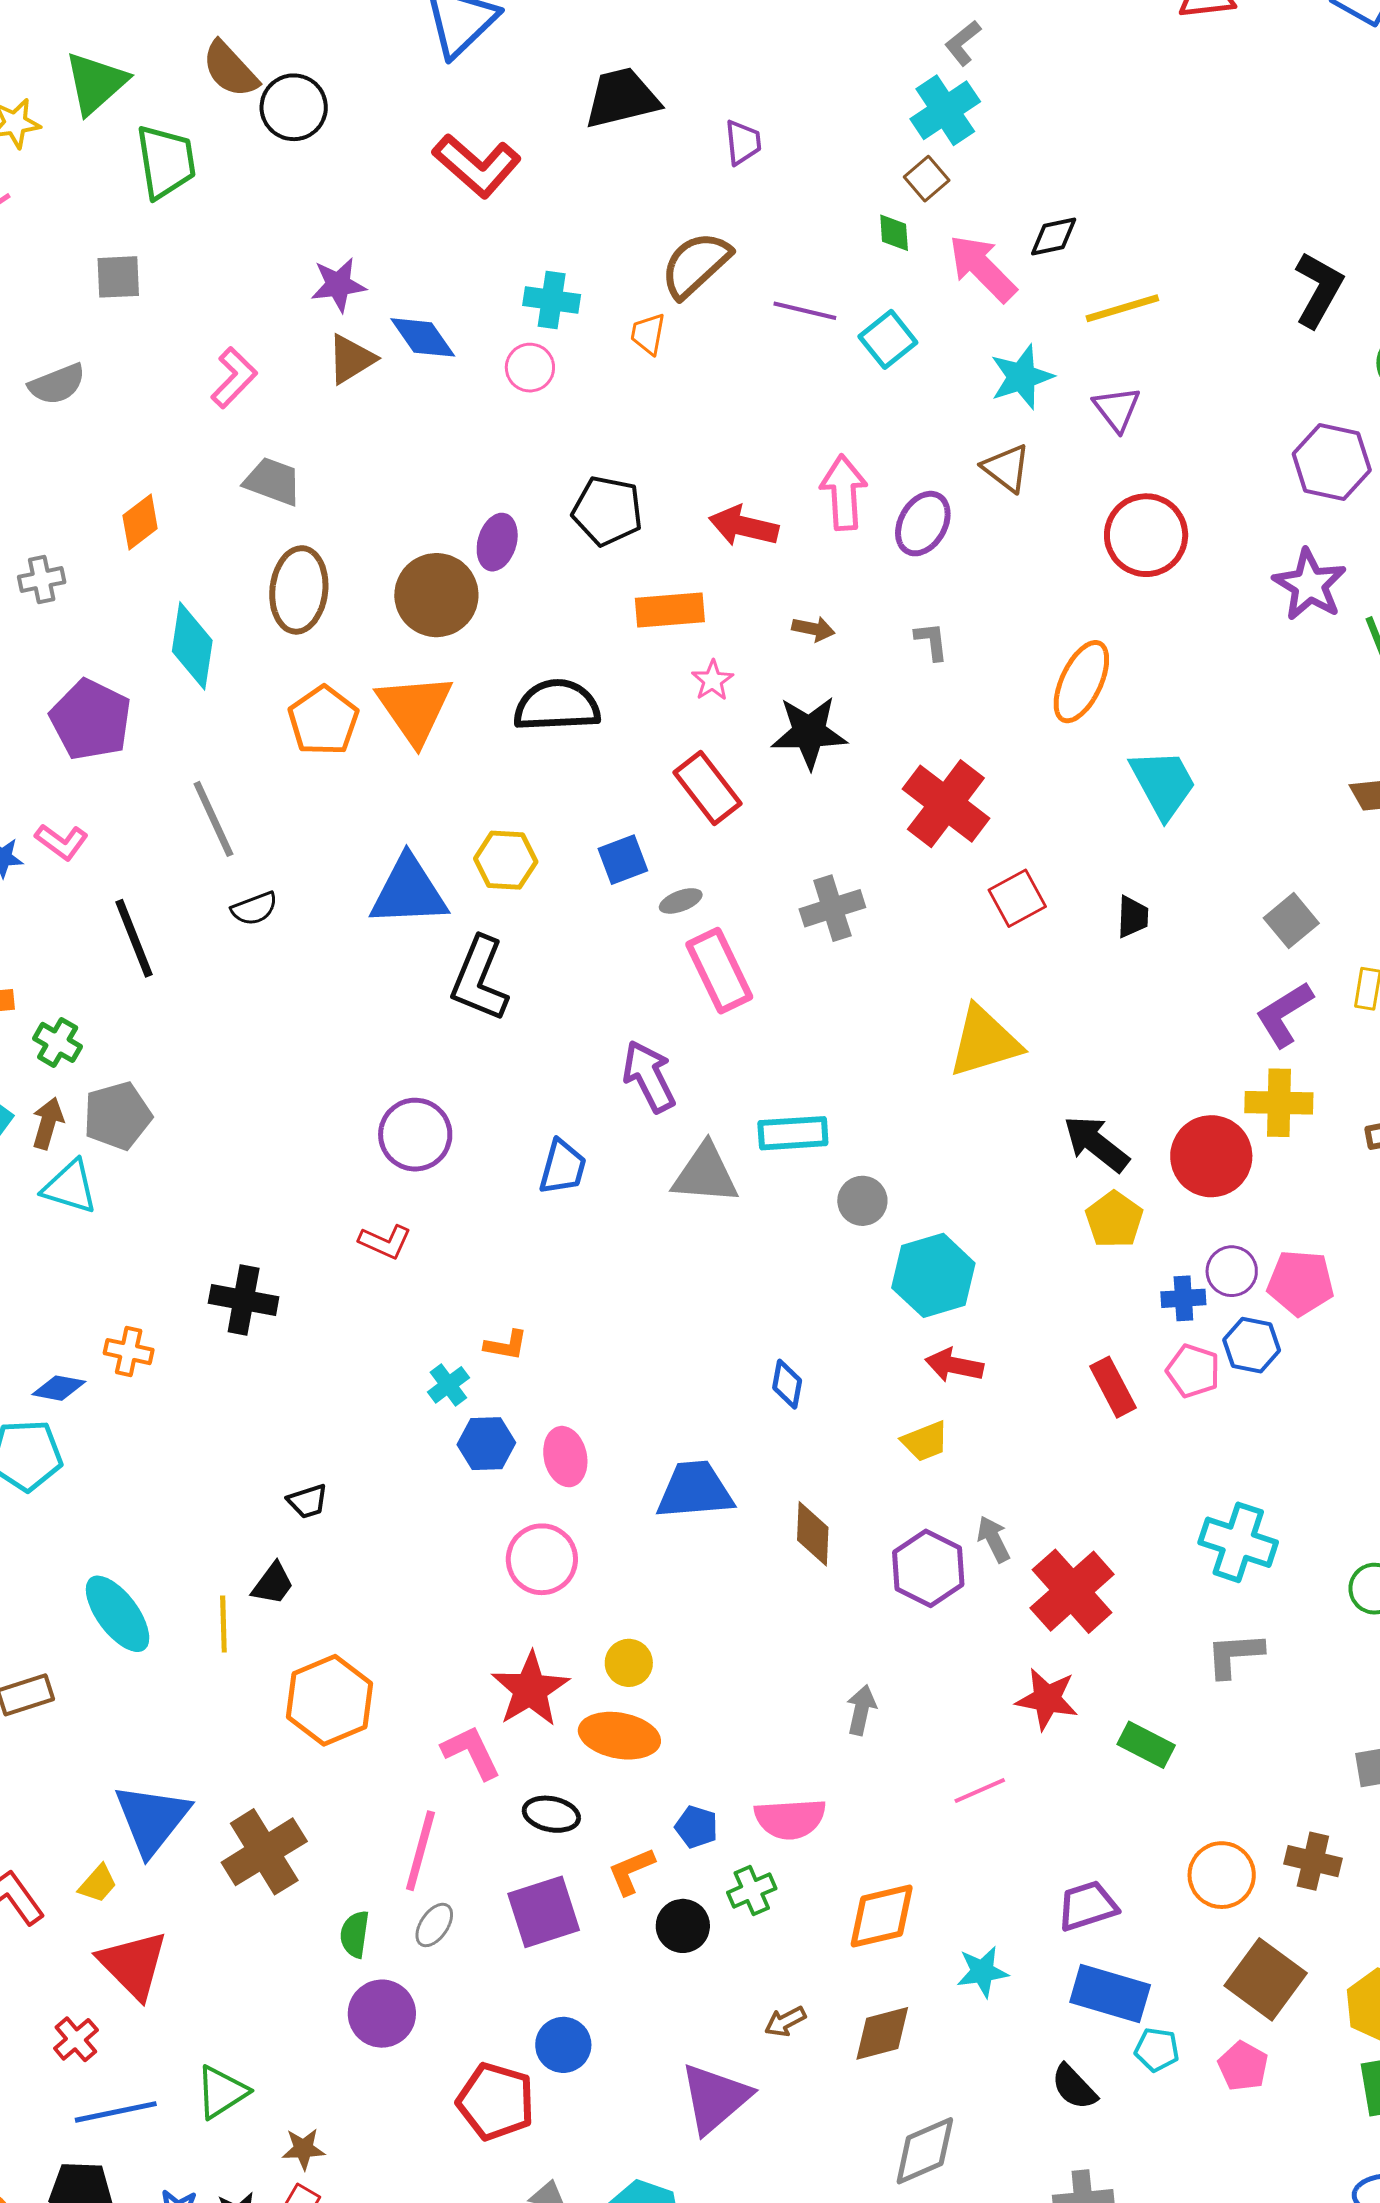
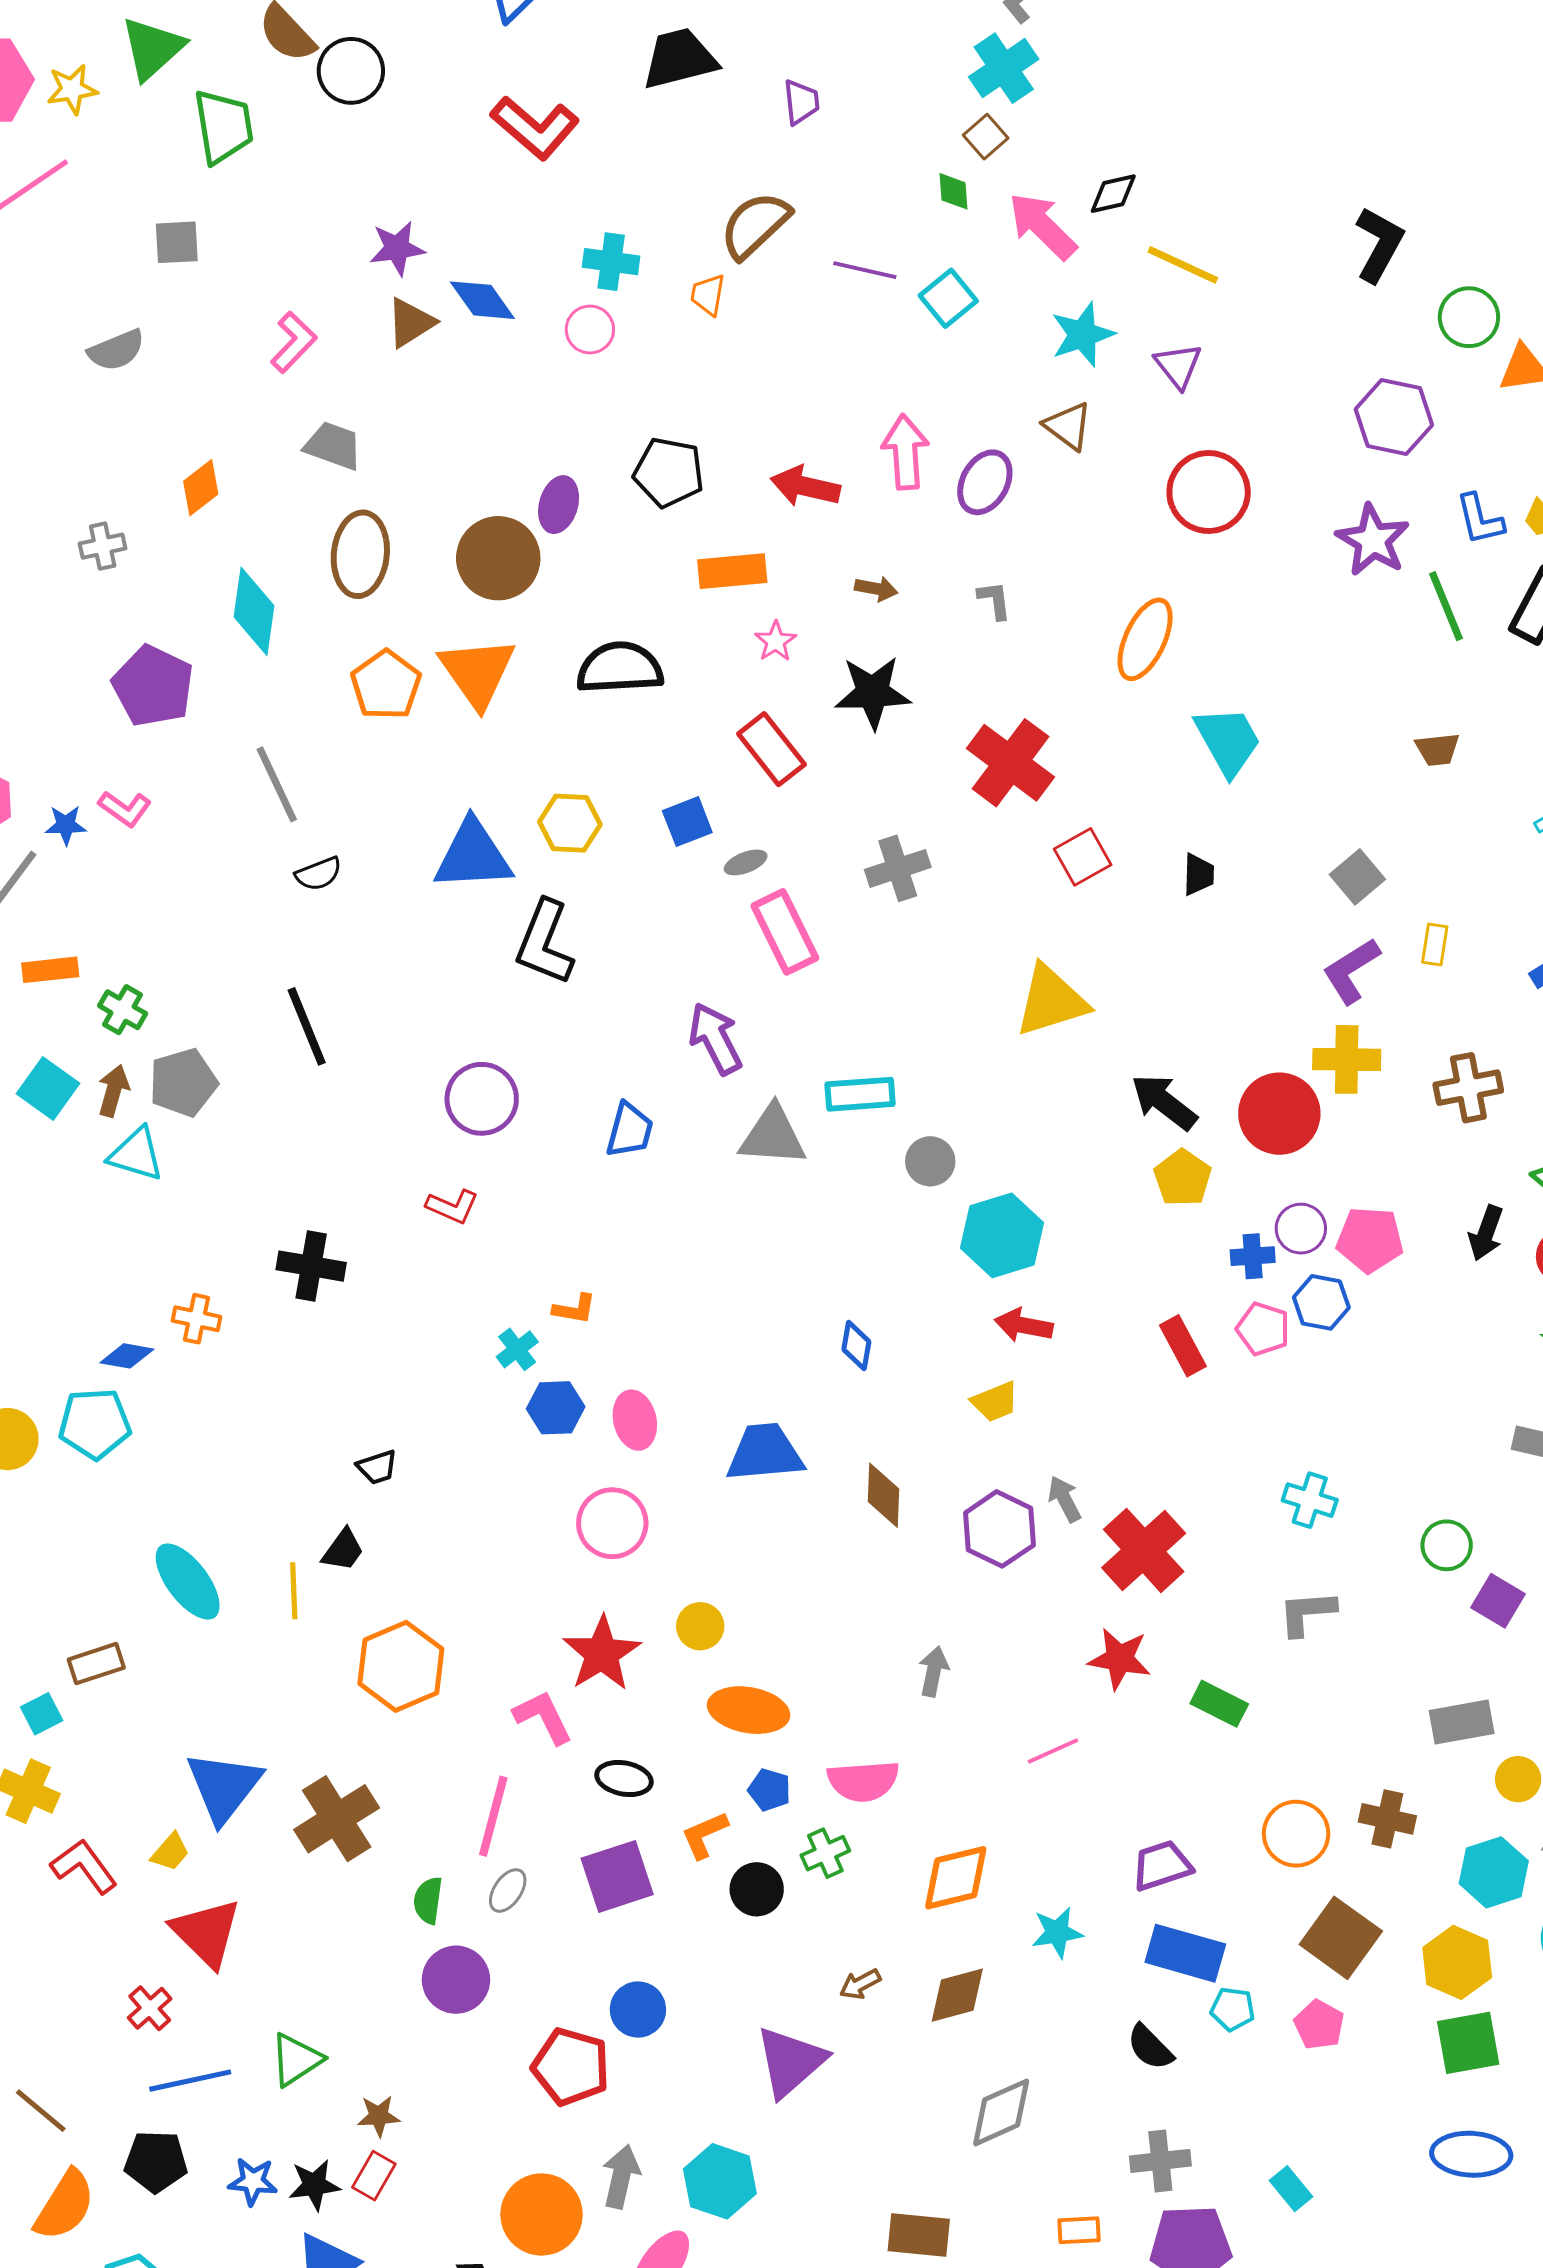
yellow line: (1122, 308) -> (1183, 265), turned 42
black line: (134, 938) -> (307, 1026), moved
cyan cross: (1238, 1542) -> (1310, 1500), size x0.7
orange ellipse: (619, 1736) -> (749, 1710), moved

